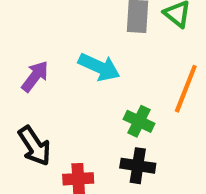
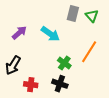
black arrow: (34, 146) -> (13, 65), turned 54

